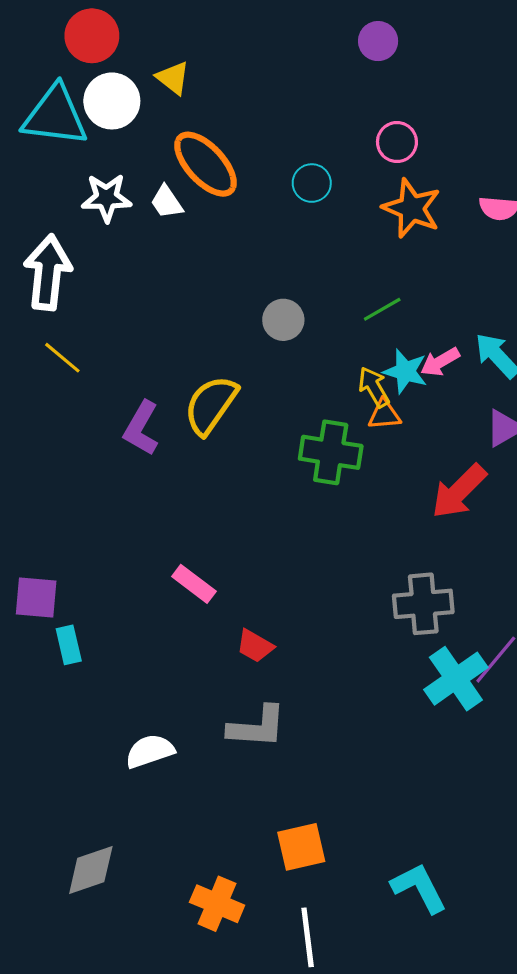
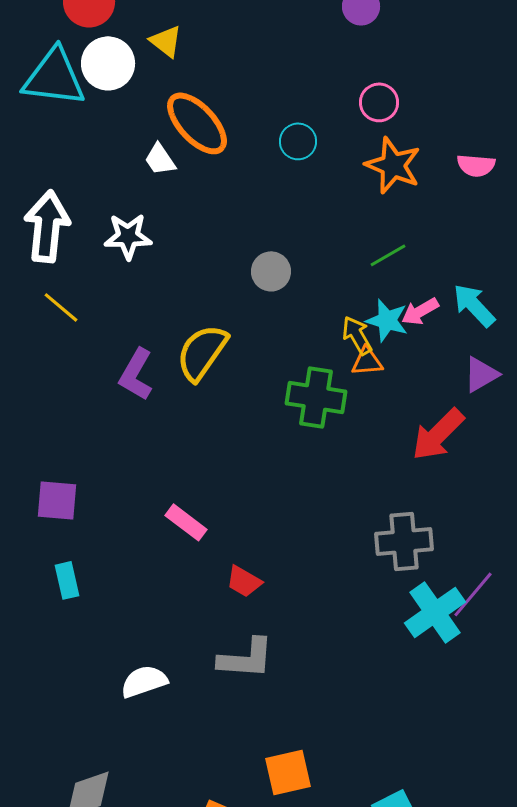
white star: (107, 198) -> (128, 236), moved
green line: (382, 309) -> (388, 255), moved
purple square: (36, 598) -> (57, 500), moved

